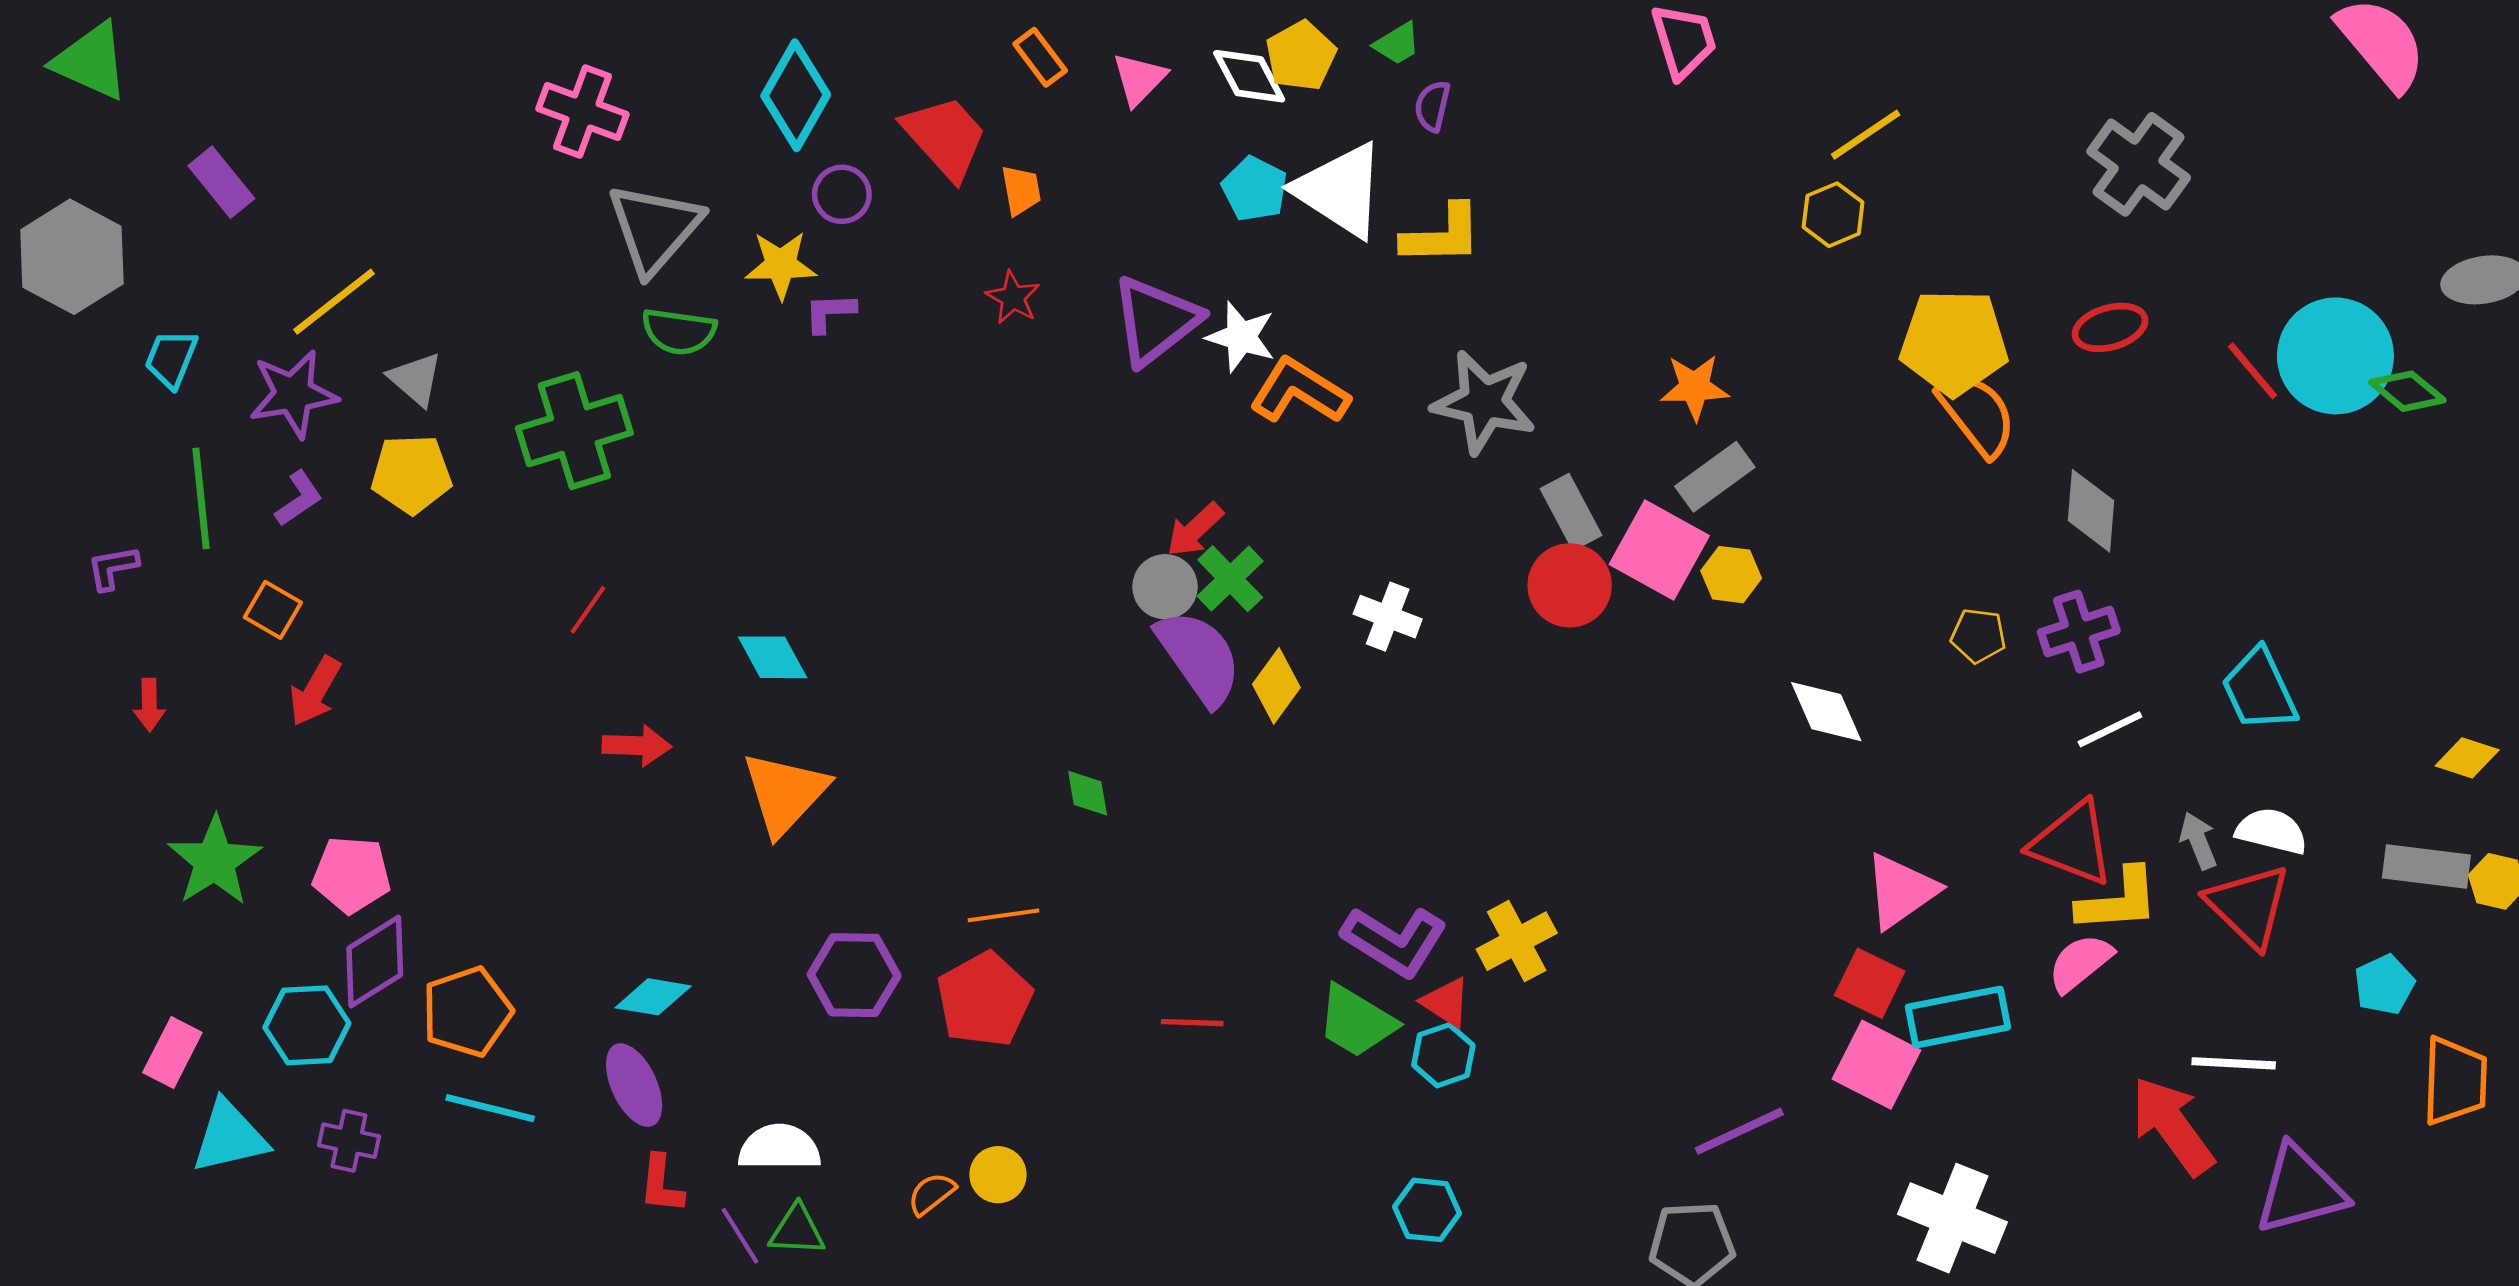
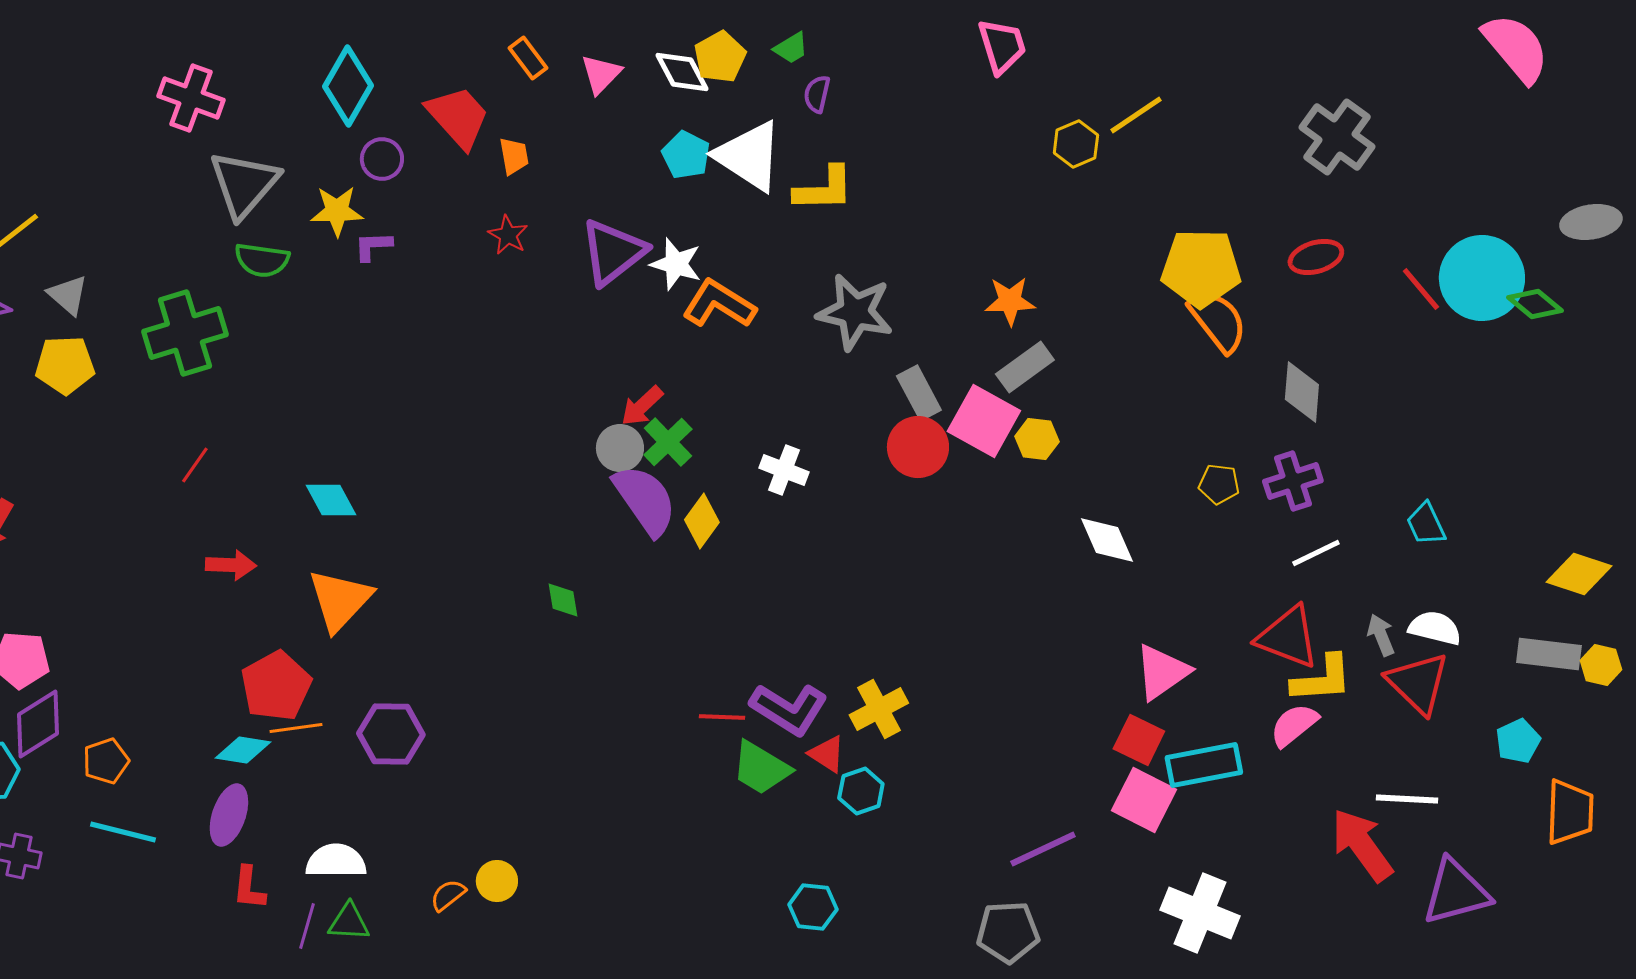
yellow hexagon: (1833, 215) -> (1076, 144), moved
cyan trapezoid: (2259, 690) -> (1426, 524), size x0.7
yellow diamond: (2467, 758) -> (1579, 574), size x1.4
orange line: (1003, 915) -> (296, 728), moved
red pentagon: (984, 1000) -> (276, 686), moved
orange pentagon: (467, 1012) -> (106, 761), size x0.7
red line: (1192, 1023) -> (722, 717), moved
cyan hexagon: (1443, 1055) -> (861, 791), moved
purple ellipse: (634, 1085) -> (229, 815), turned 44
purple line: (740, 1236) -> (307, 926), turned 48

